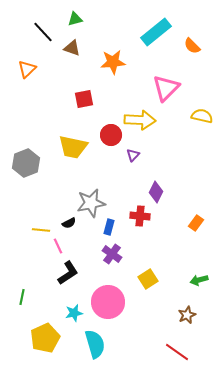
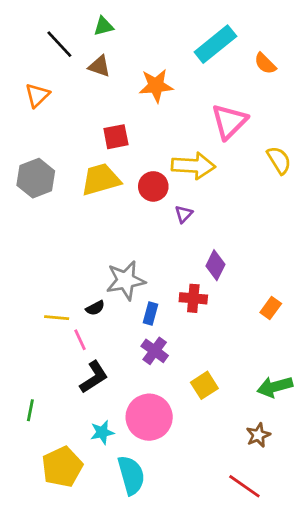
yellow semicircle: (202, 116) -> (279, 160), turned 45
yellow trapezoid: (73, 147) -> (101, 180), moved, turned 152
gray hexagon: (26, 163) -> (36, 178), moved
green arrow: (199, 280) -> (275, 387), size x1.4

